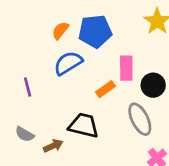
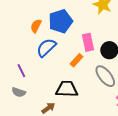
gray semicircle: (25, 134) -> (19, 92), moved

